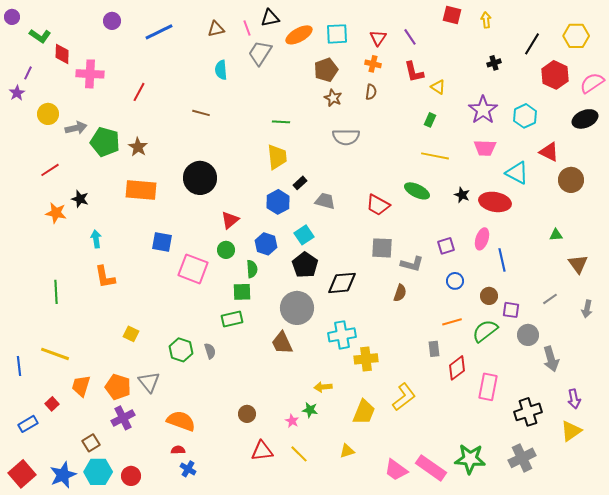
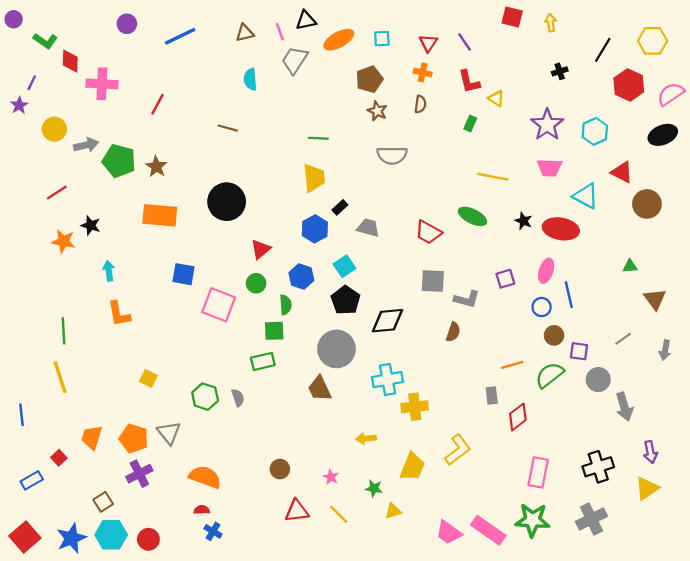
cyan square: (337, 34) -> (382, 39), size x0.7
green rectangle: (430, 120) -> (470, 124), moved
blue circle: (455, 281) -> (542, 307), moved
yellow line: (55, 354) -> (60, 377), moved, turned 52
pink rectangle: (488, 387) -> (538, 472), moved
green star: (310, 410) -> (374, 488), moved

